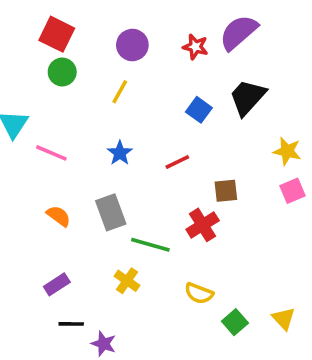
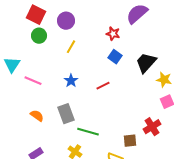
purple circle: (132, 45) -> (66, 21), moved
red star: (195, 47) -> (113, 34), moved
black trapezoid: (248, 97) -> (146, 63), moved
brown square: (226, 191) -> (130, 141), moved
red cross: (203, 225) -> (152, 127), moved

